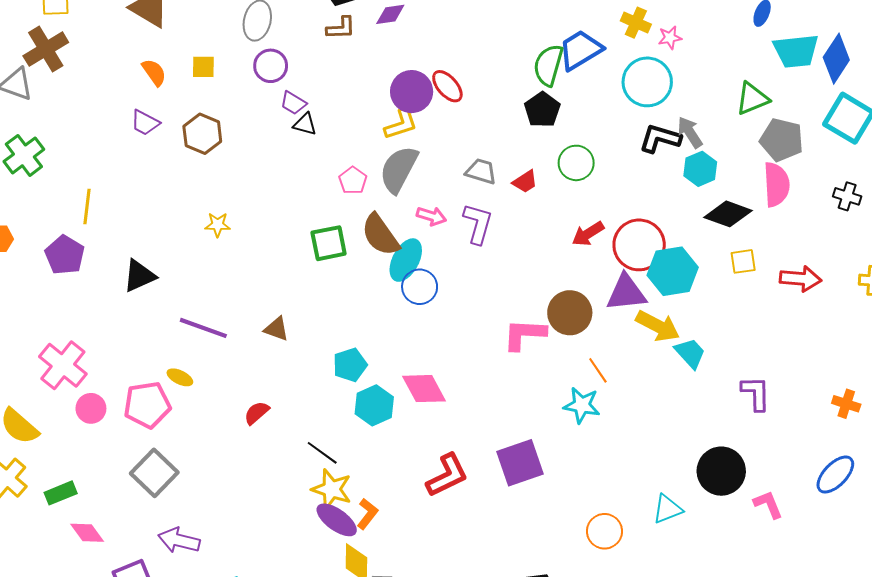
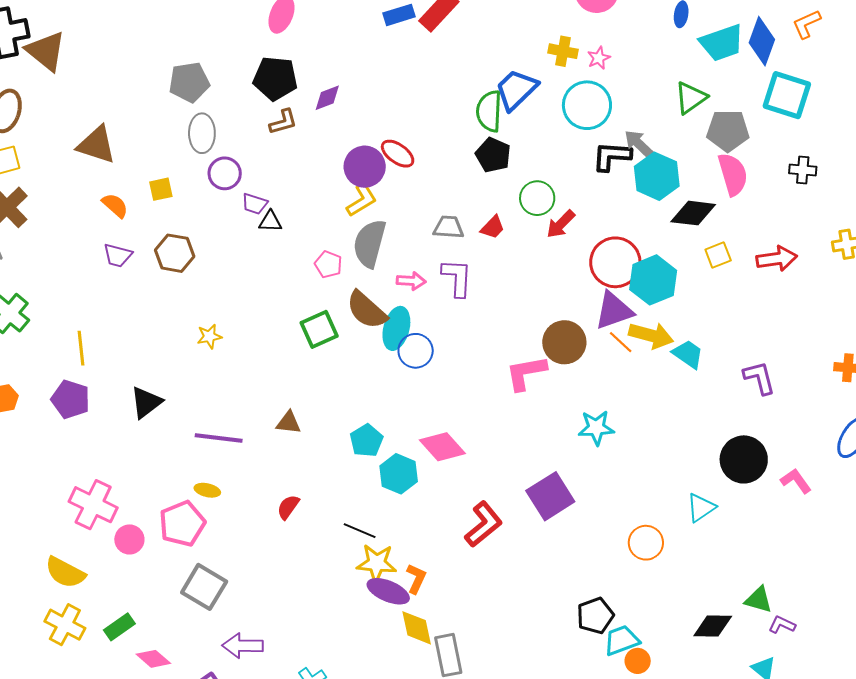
cyan hexagon: (700, 169) -> (657, 176), size x1.4
red arrow: (588, 234) -> (561, 224), moved
orange line: (598, 370) -> (621, 342), moved

